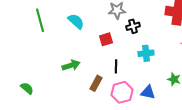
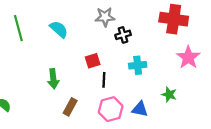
red square: (106, 39) -> (93, 61), moved
green arrow: (71, 65) -> (53, 79), turned 102
brown rectangle: (96, 83) -> (70, 107), moved

